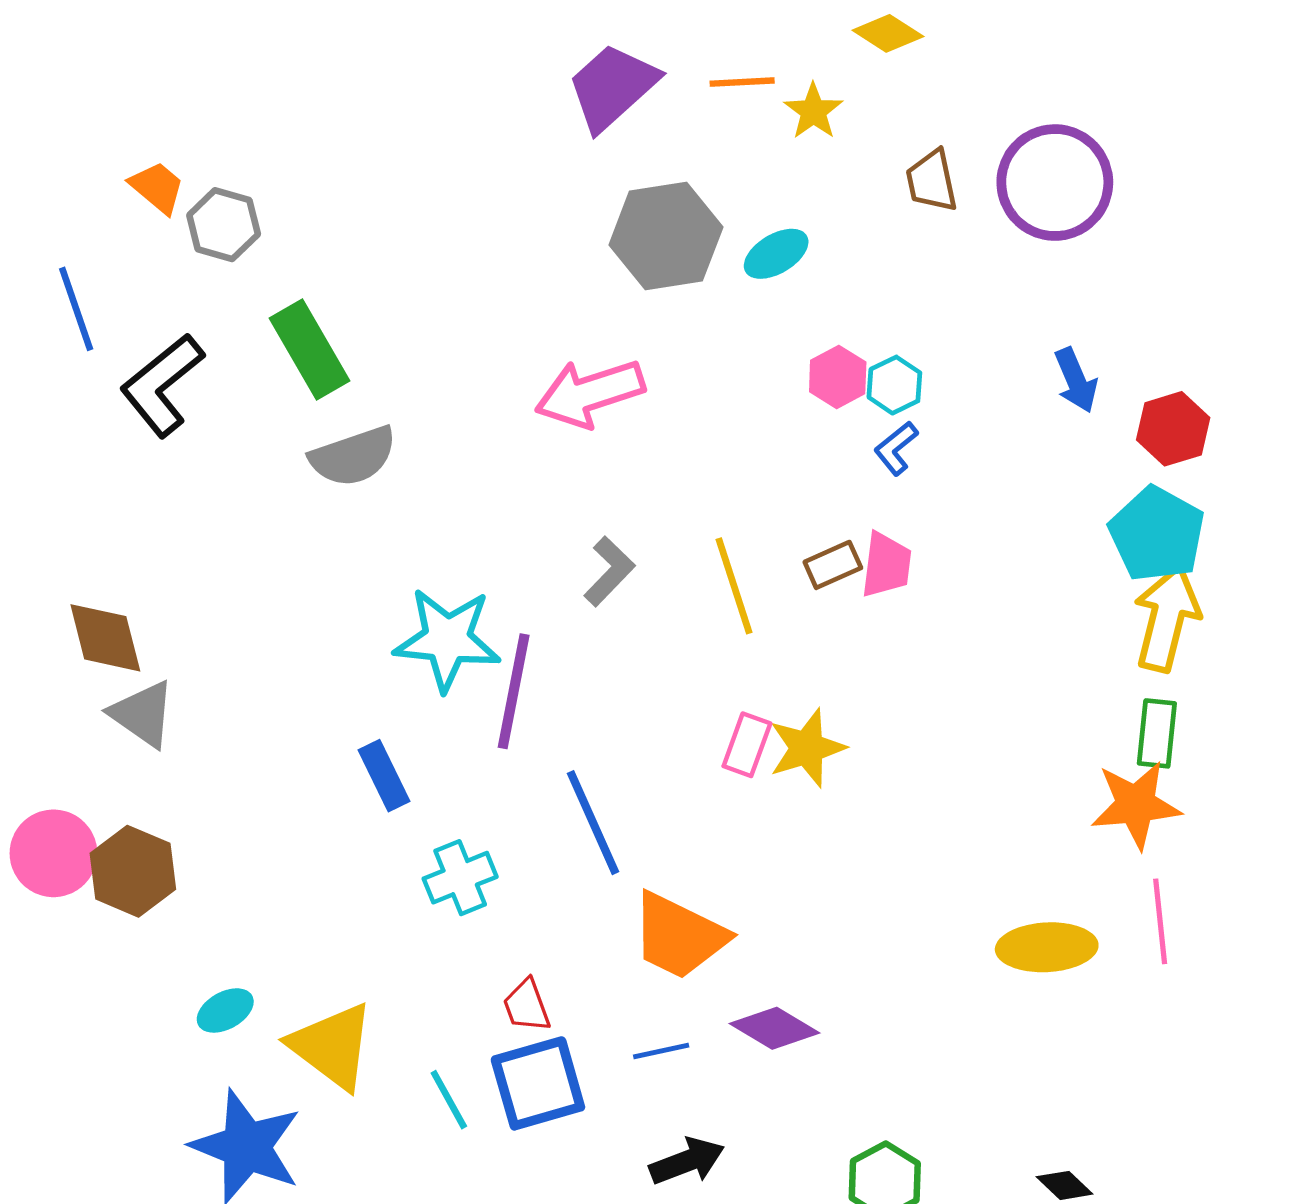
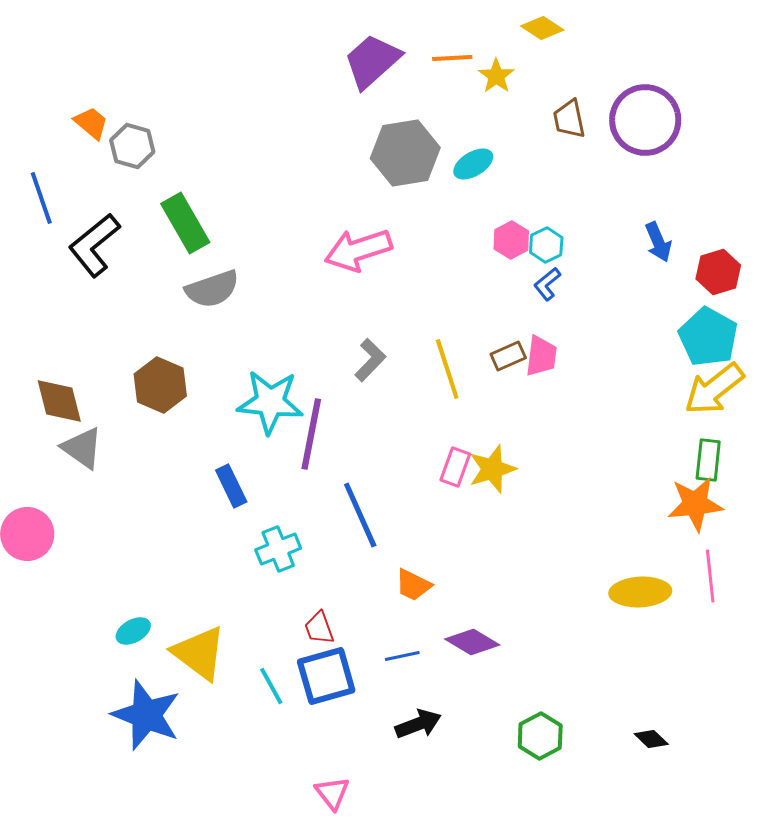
yellow arrow: (1167, 618) -> (714, 389), turned -142
brown hexagon: (133, 871) -> (160, 385), moved
orange trapezoid: (679, 936) -> (413, 585), size x0.6

